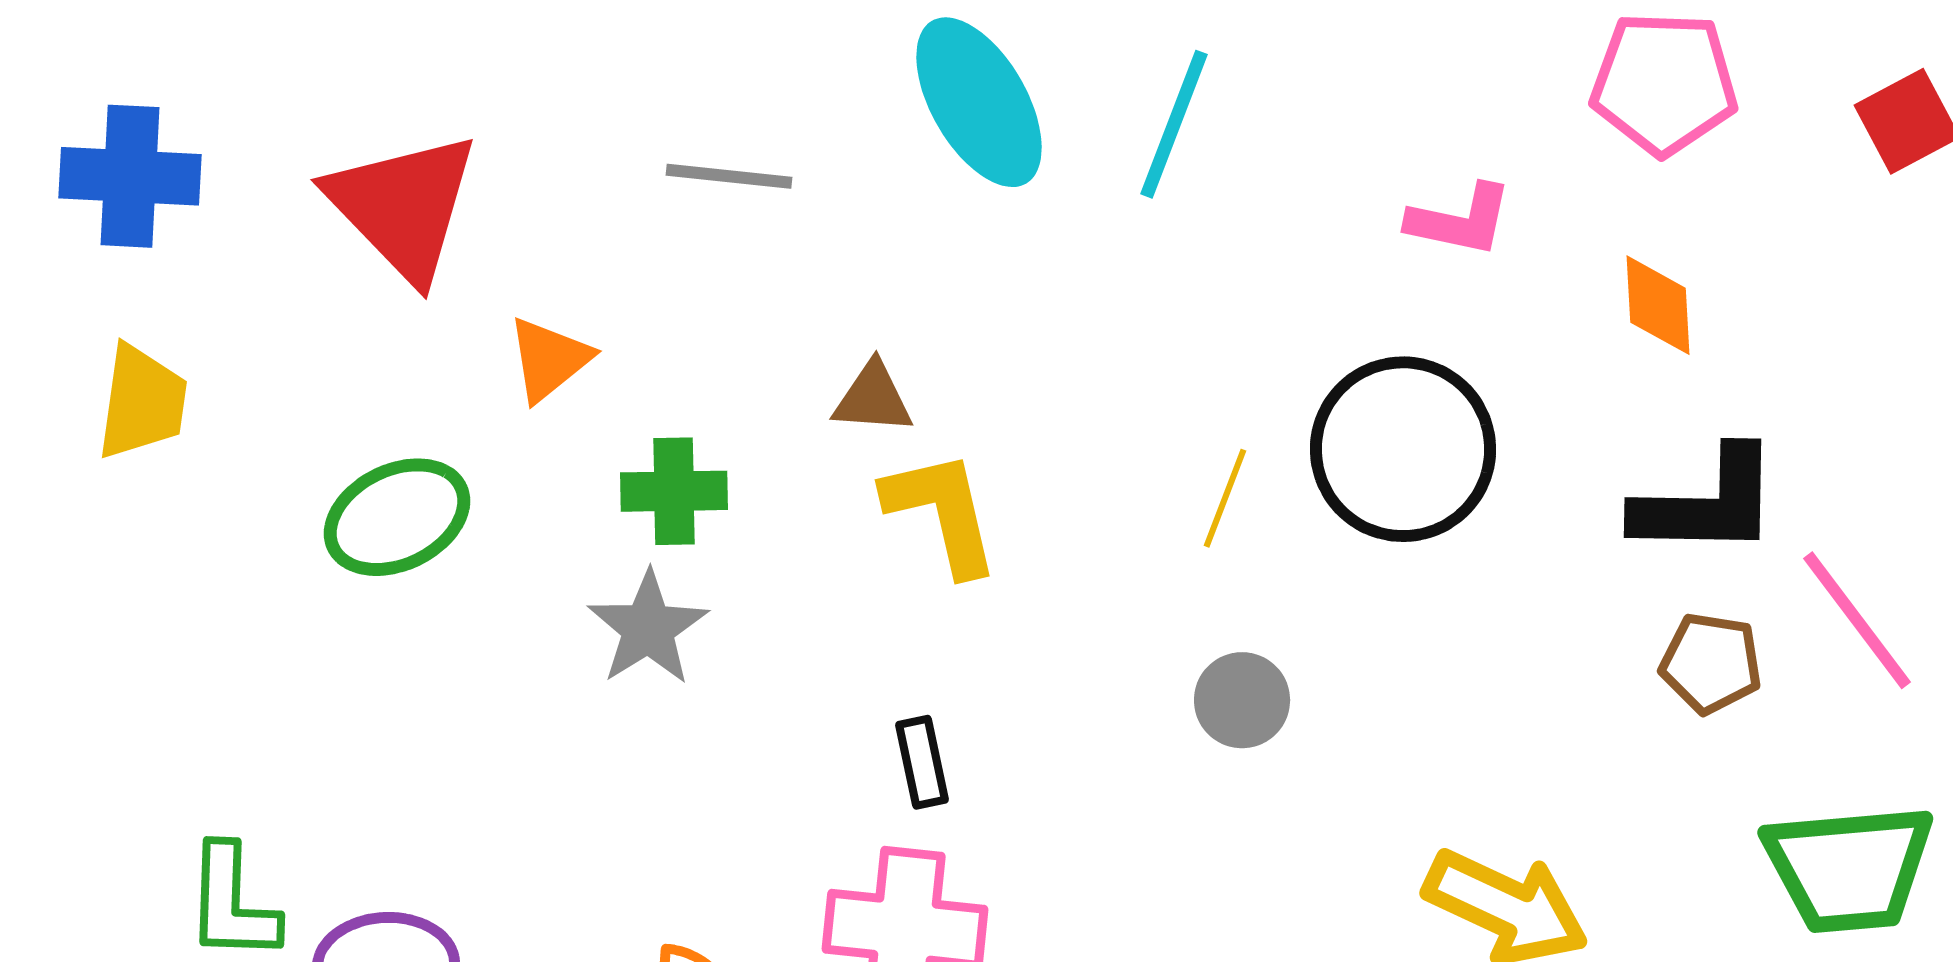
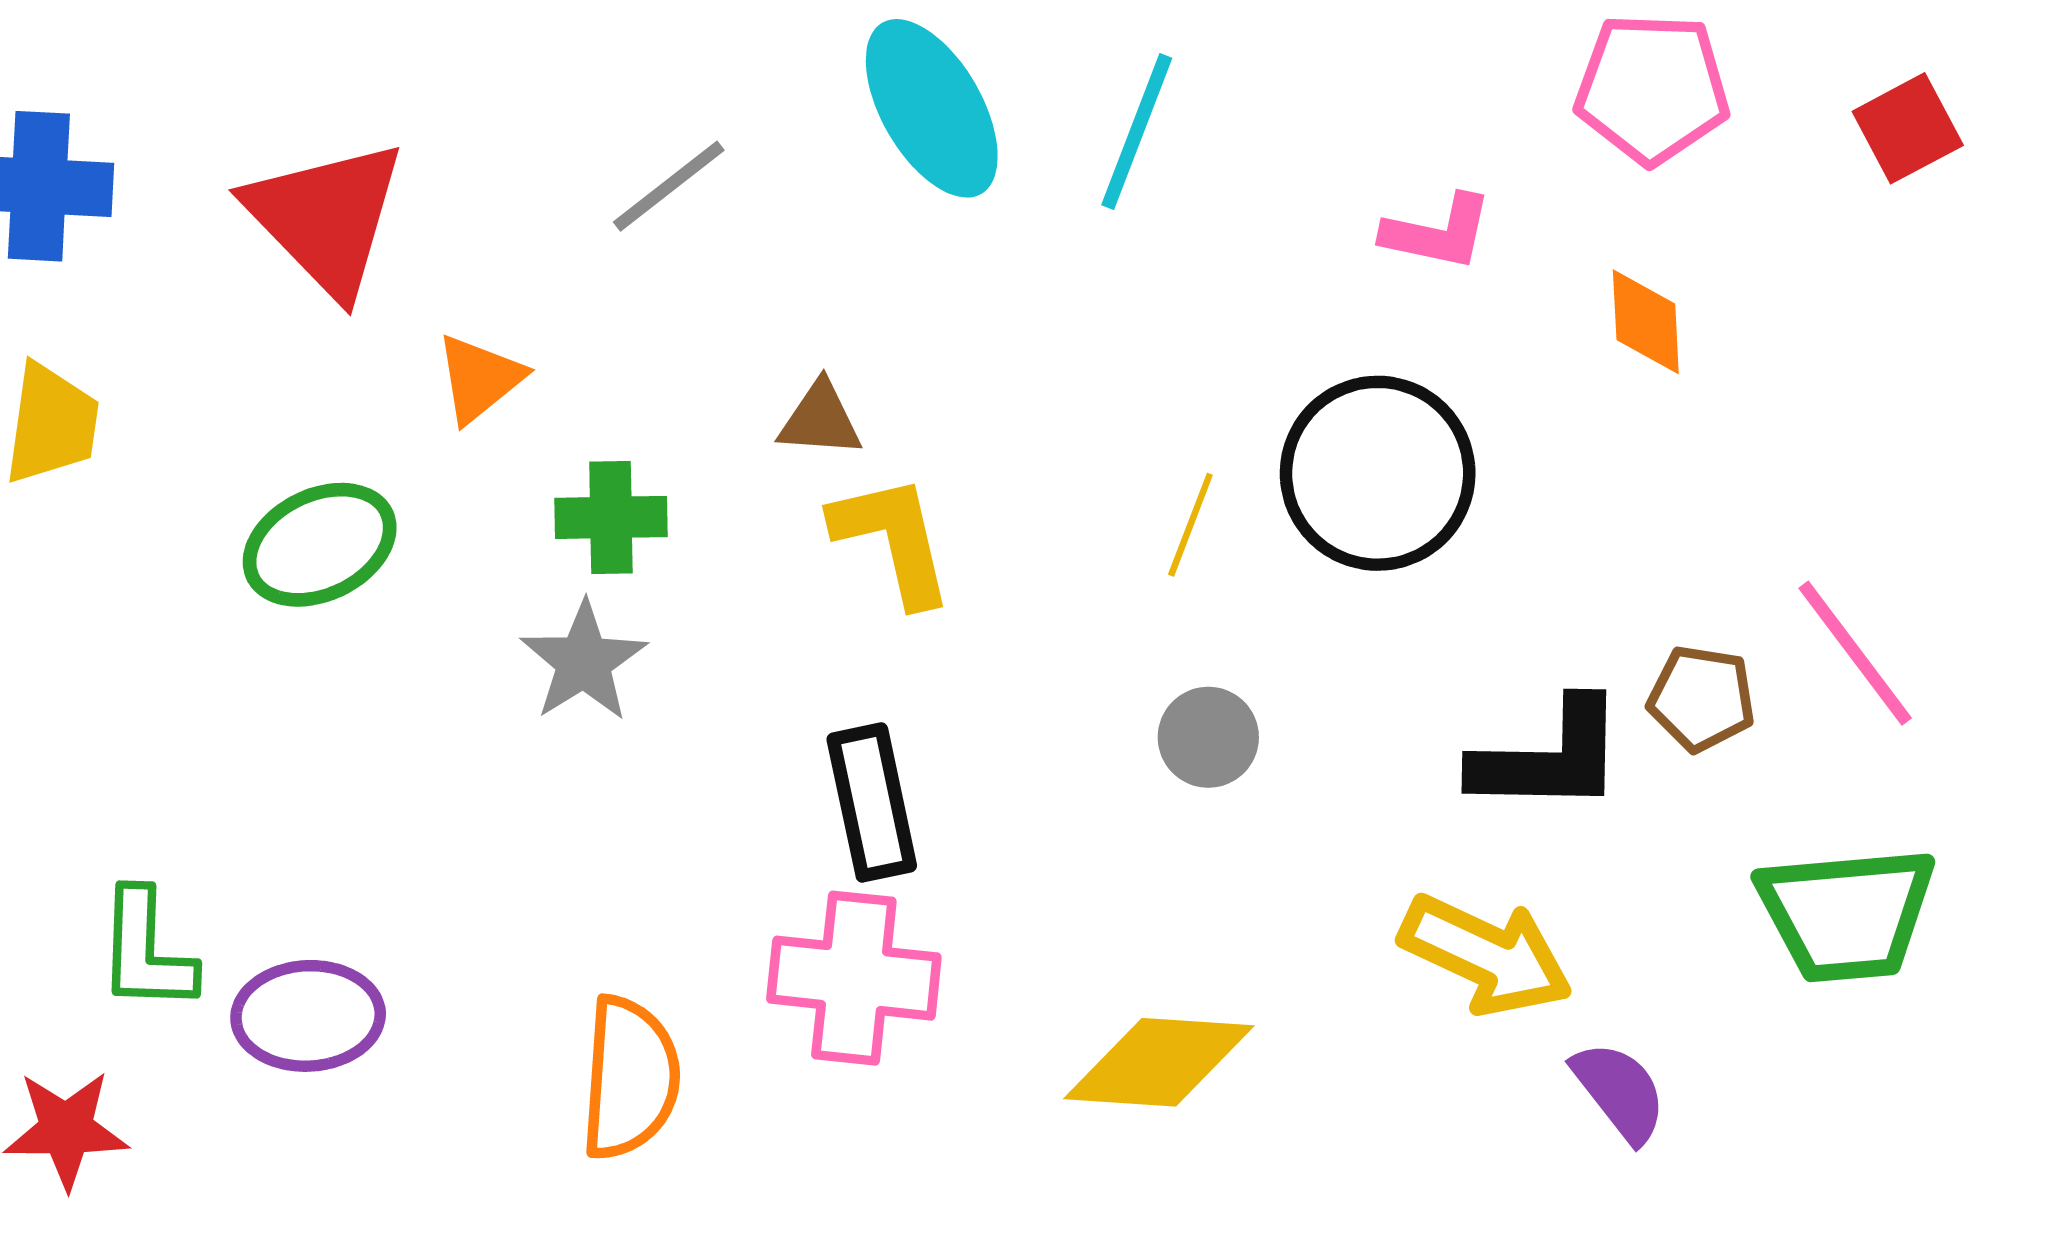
gray line: (729, 176) -> (669, 186), turned -44
black L-shape: (1707, 503) -> (1549, 757), moved
black rectangle: (922, 762) -> (872, 802), size x1.6

